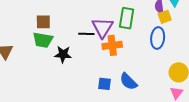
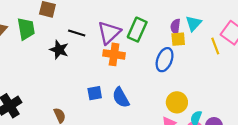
black line: (86, 34) -> (77, 33), moved
green trapezoid: (43, 40) -> (26, 29), moved, turned -125
blue square: (104, 84) -> (95, 93), turned -32

